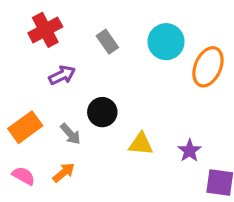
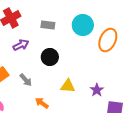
gray rectangle: (107, 42) -> (48, 25), turned -48
black circle: (102, 112) -> (50, 57), moved
orange arrow: (64, 172) -> (42, 103), moved, turned -104

